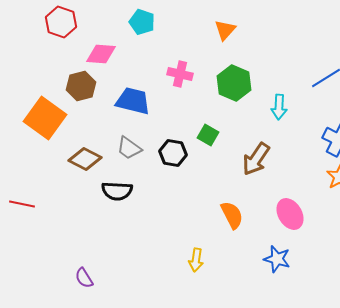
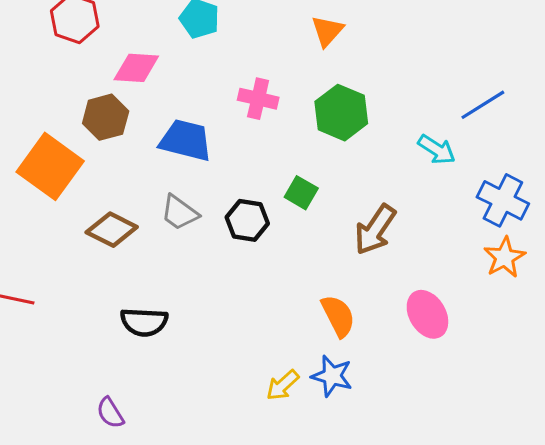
cyan arrow: (279, 107) -> (437, 150), moved, turned -60
black semicircle: (117, 191) -> (144, 322), moved
blue star: (277, 259) -> (332, 376), moved
yellow arrow: (196, 260) -> (283, 385), turned 40

